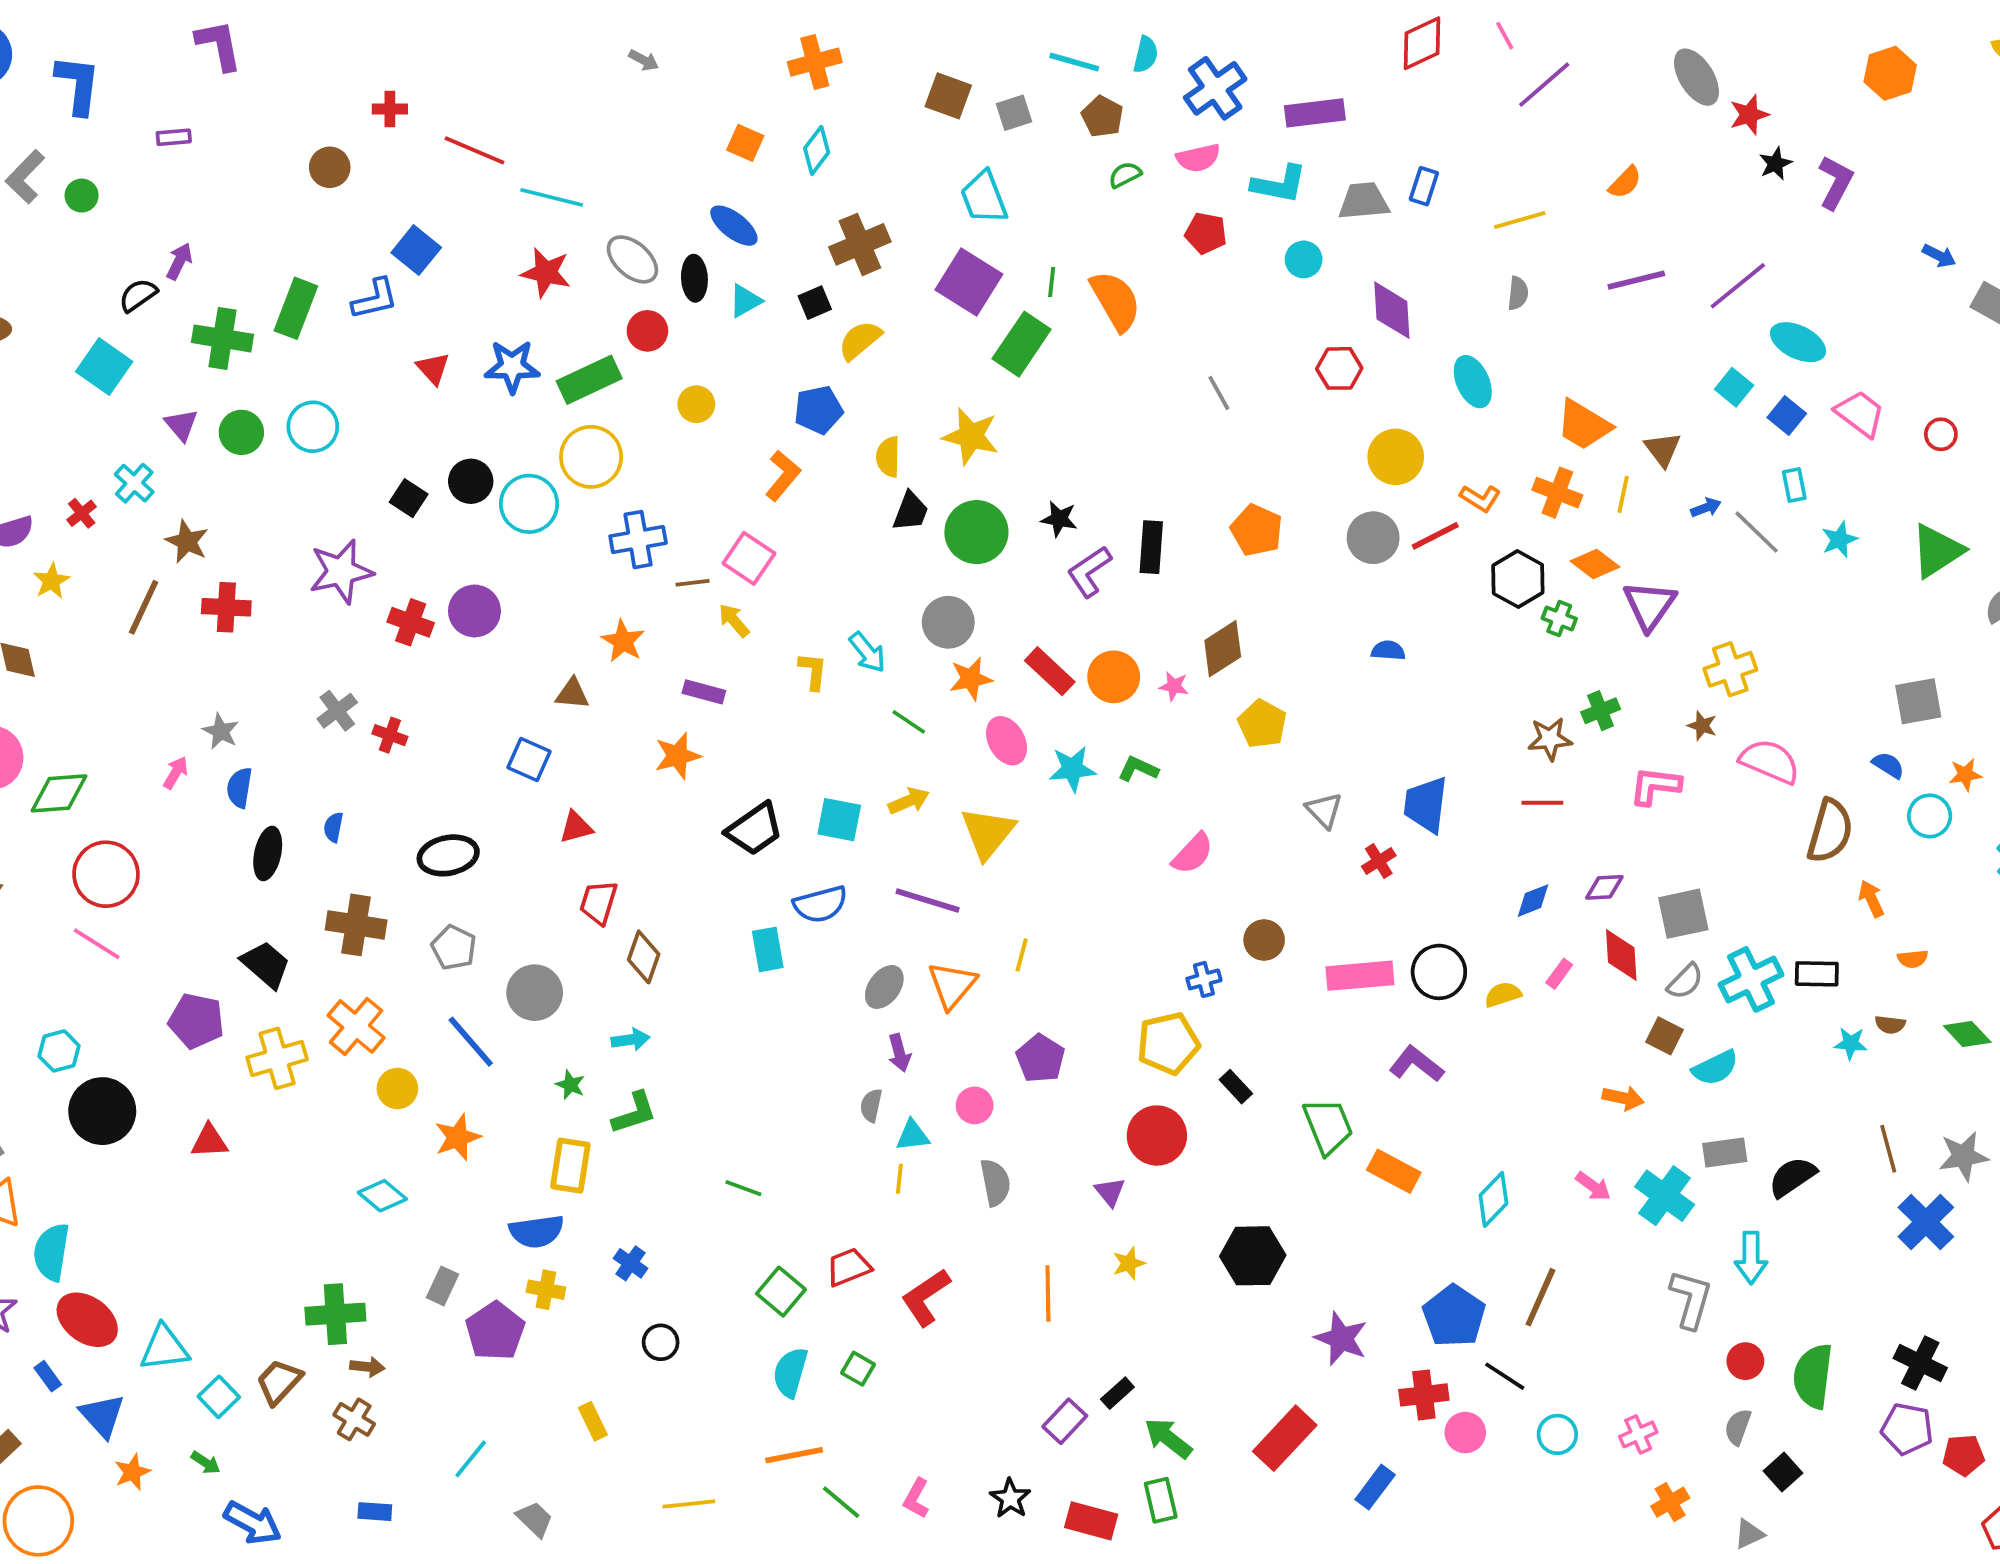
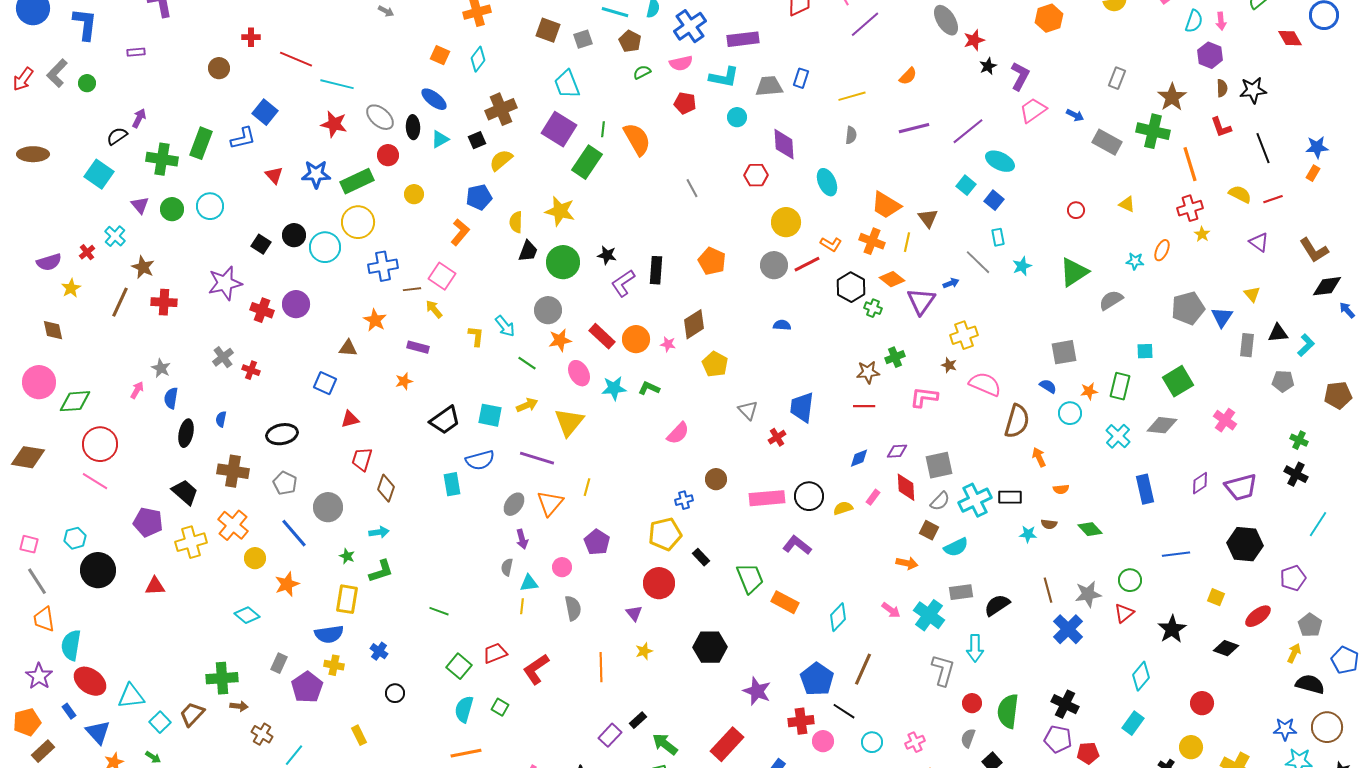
pink trapezoid: (1860, 414) -> (1033, 110), moved, turned -72
blue arrow: (1706, 508) -> (951, 283), moved
orange star: (678, 756) -> (404, 381), size x0.7
brown cross: (354, 1419) -> (262, 734), moved

